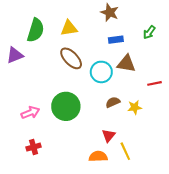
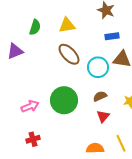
green semicircle: (36, 30) -> (35, 27), size x0.7
brown semicircle: (113, 102) -> (100, 96), moved
red triangle: (109, 136) -> (103, 116), moved

